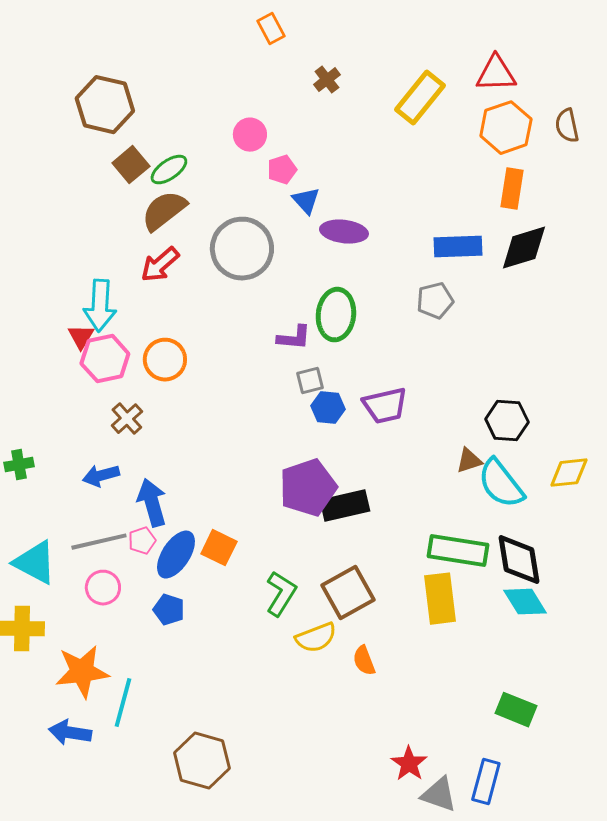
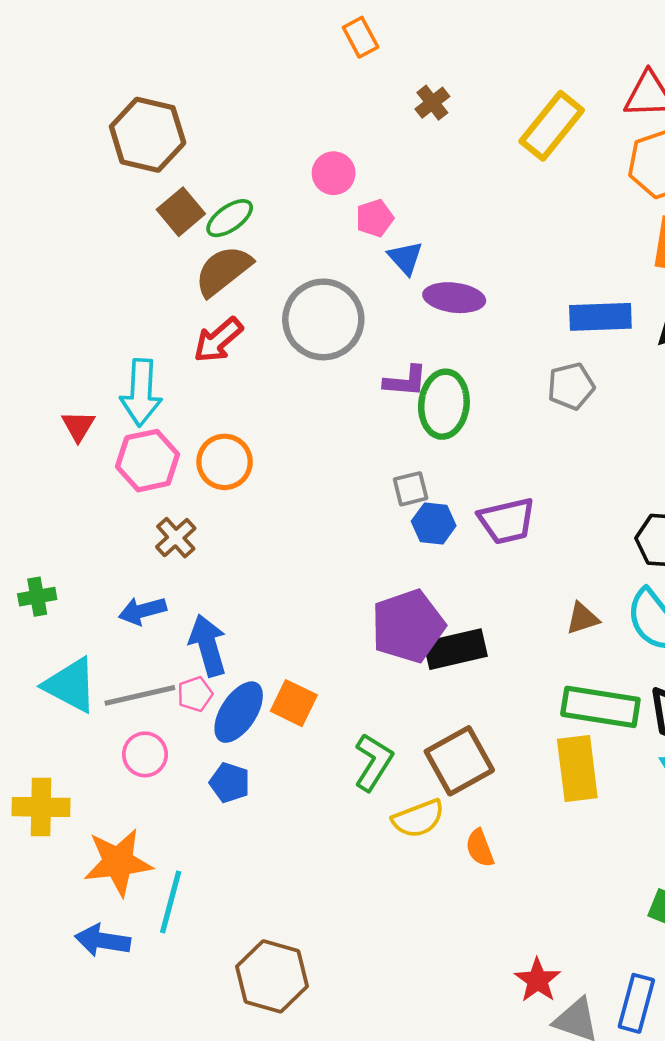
red triangle: (81, 337) -> (78, 426), moved
purple L-shape: (294, 338) -> (405, 381), moved
brown triangle: (469, 461) -> (582, 618), moved
cyan triangle: (35, 563) -> (71, 685), moved

